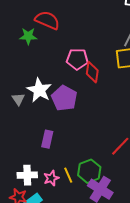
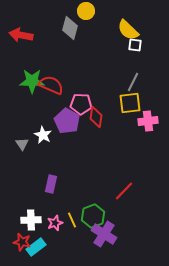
red semicircle: (47, 20) -> (51, 85), moved
green star: (28, 36) -> (32, 81), size x1.4
white star: (39, 90) -> (43, 135), size x0.7
purple pentagon: (64, 98) -> (67, 121), moved

